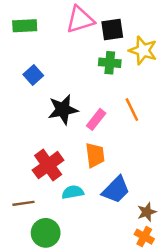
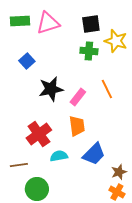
pink triangle: (80, 20) -> (48, 23), moved

